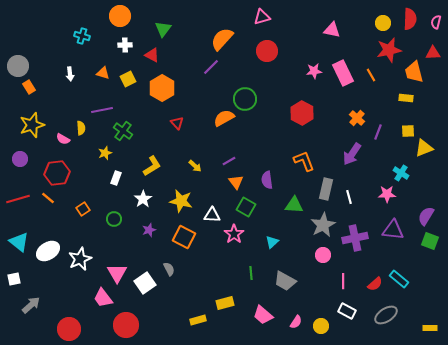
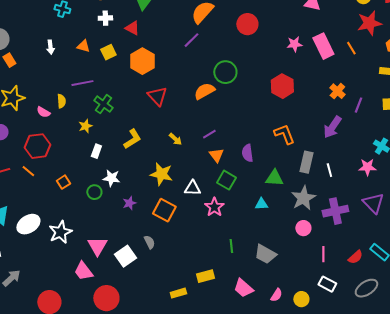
red triangle: (177, 123) -> (157, 96), size x1.5
white star: (143, 199) -> (111, 178), moved, turned -30
purple triangle: (393, 230) -> (373, 203), turned 40
cyan triangle: (272, 242) -> (261, 204), moved, turned 40

